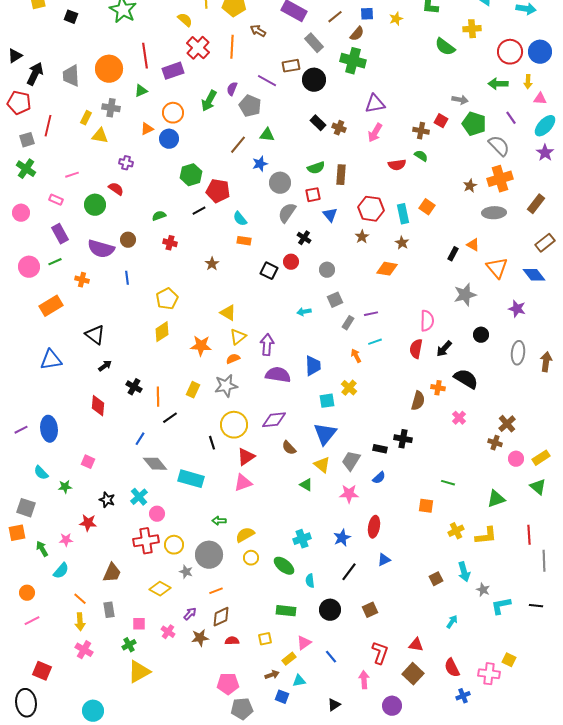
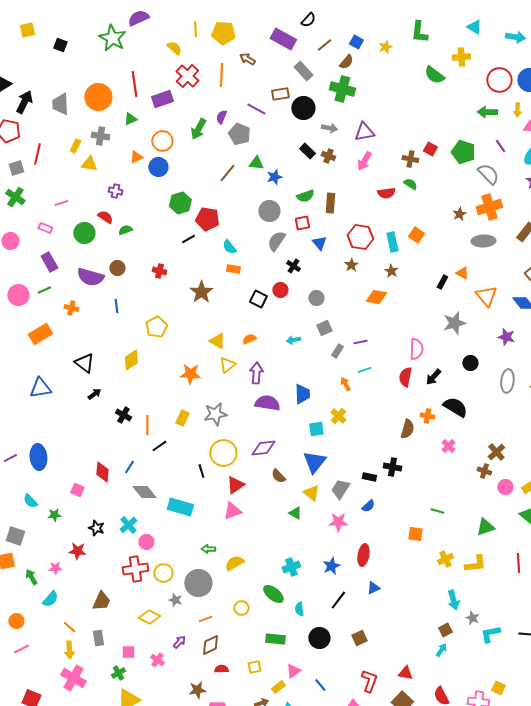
blue square: (367, 14) -> (356, 42), turned 32
gray arrow: (460, 100) -> (329, 128), moved
blue star: (260, 164) -> (274, 177), moved
green semicircle: (159, 216) -> (125, 230), moved
brown star: (212, 264) -> (201, 292), size x1.6
yellow diamond: (162, 332) -> (131, 360), moved
orange semicircle: (233, 359) -> (249, 339), moved
red diamond: (98, 406) -> (102, 472), moved
yellow circle: (251, 558) -> (241, 608), moved
brown square: (436, 579) -> (445, 630), moved
brown star: (200, 638) -> (197, 690), moved
pink cross: (84, 650) -> (73, 678), size x1.4

